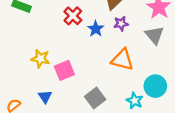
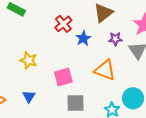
purple star: (121, 24) -> (115, 39), moved
pink square: (64, 70) -> (63, 77), moved
gray square: (95, 98) -> (75, 103), turned 30

